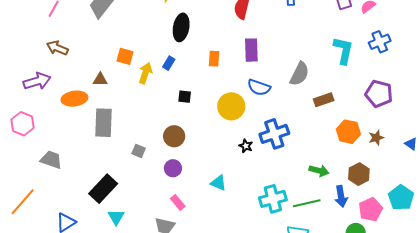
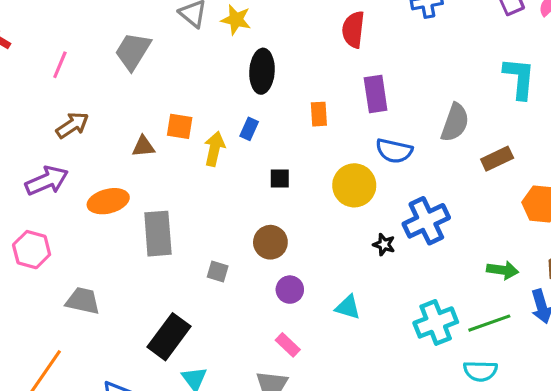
brown arrow: (57, 48) -> (72, 125), turned 130
brown triangle: (100, 80) -> (143, 146), moved
purple circle: (173, 168) -> (290, 290), moved

